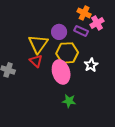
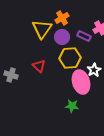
orange cross: (84, 13) -> (62, 18), moved, turned 32
yellow triangle: (38, 44) -> (42, 29), moved
pink ellipse: (61, 72) -> (81, 82), moved

